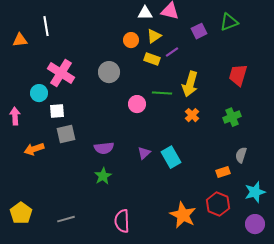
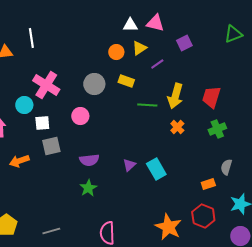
green triangle: (229, 22) -> (233, 34), moved
yellow rectangle: (152, 59) -> (126, 81), moved
red trapezoid: (238, 75) -> (211, 97), moved
pink circle: (137, 104) -> (80, 116), moved

